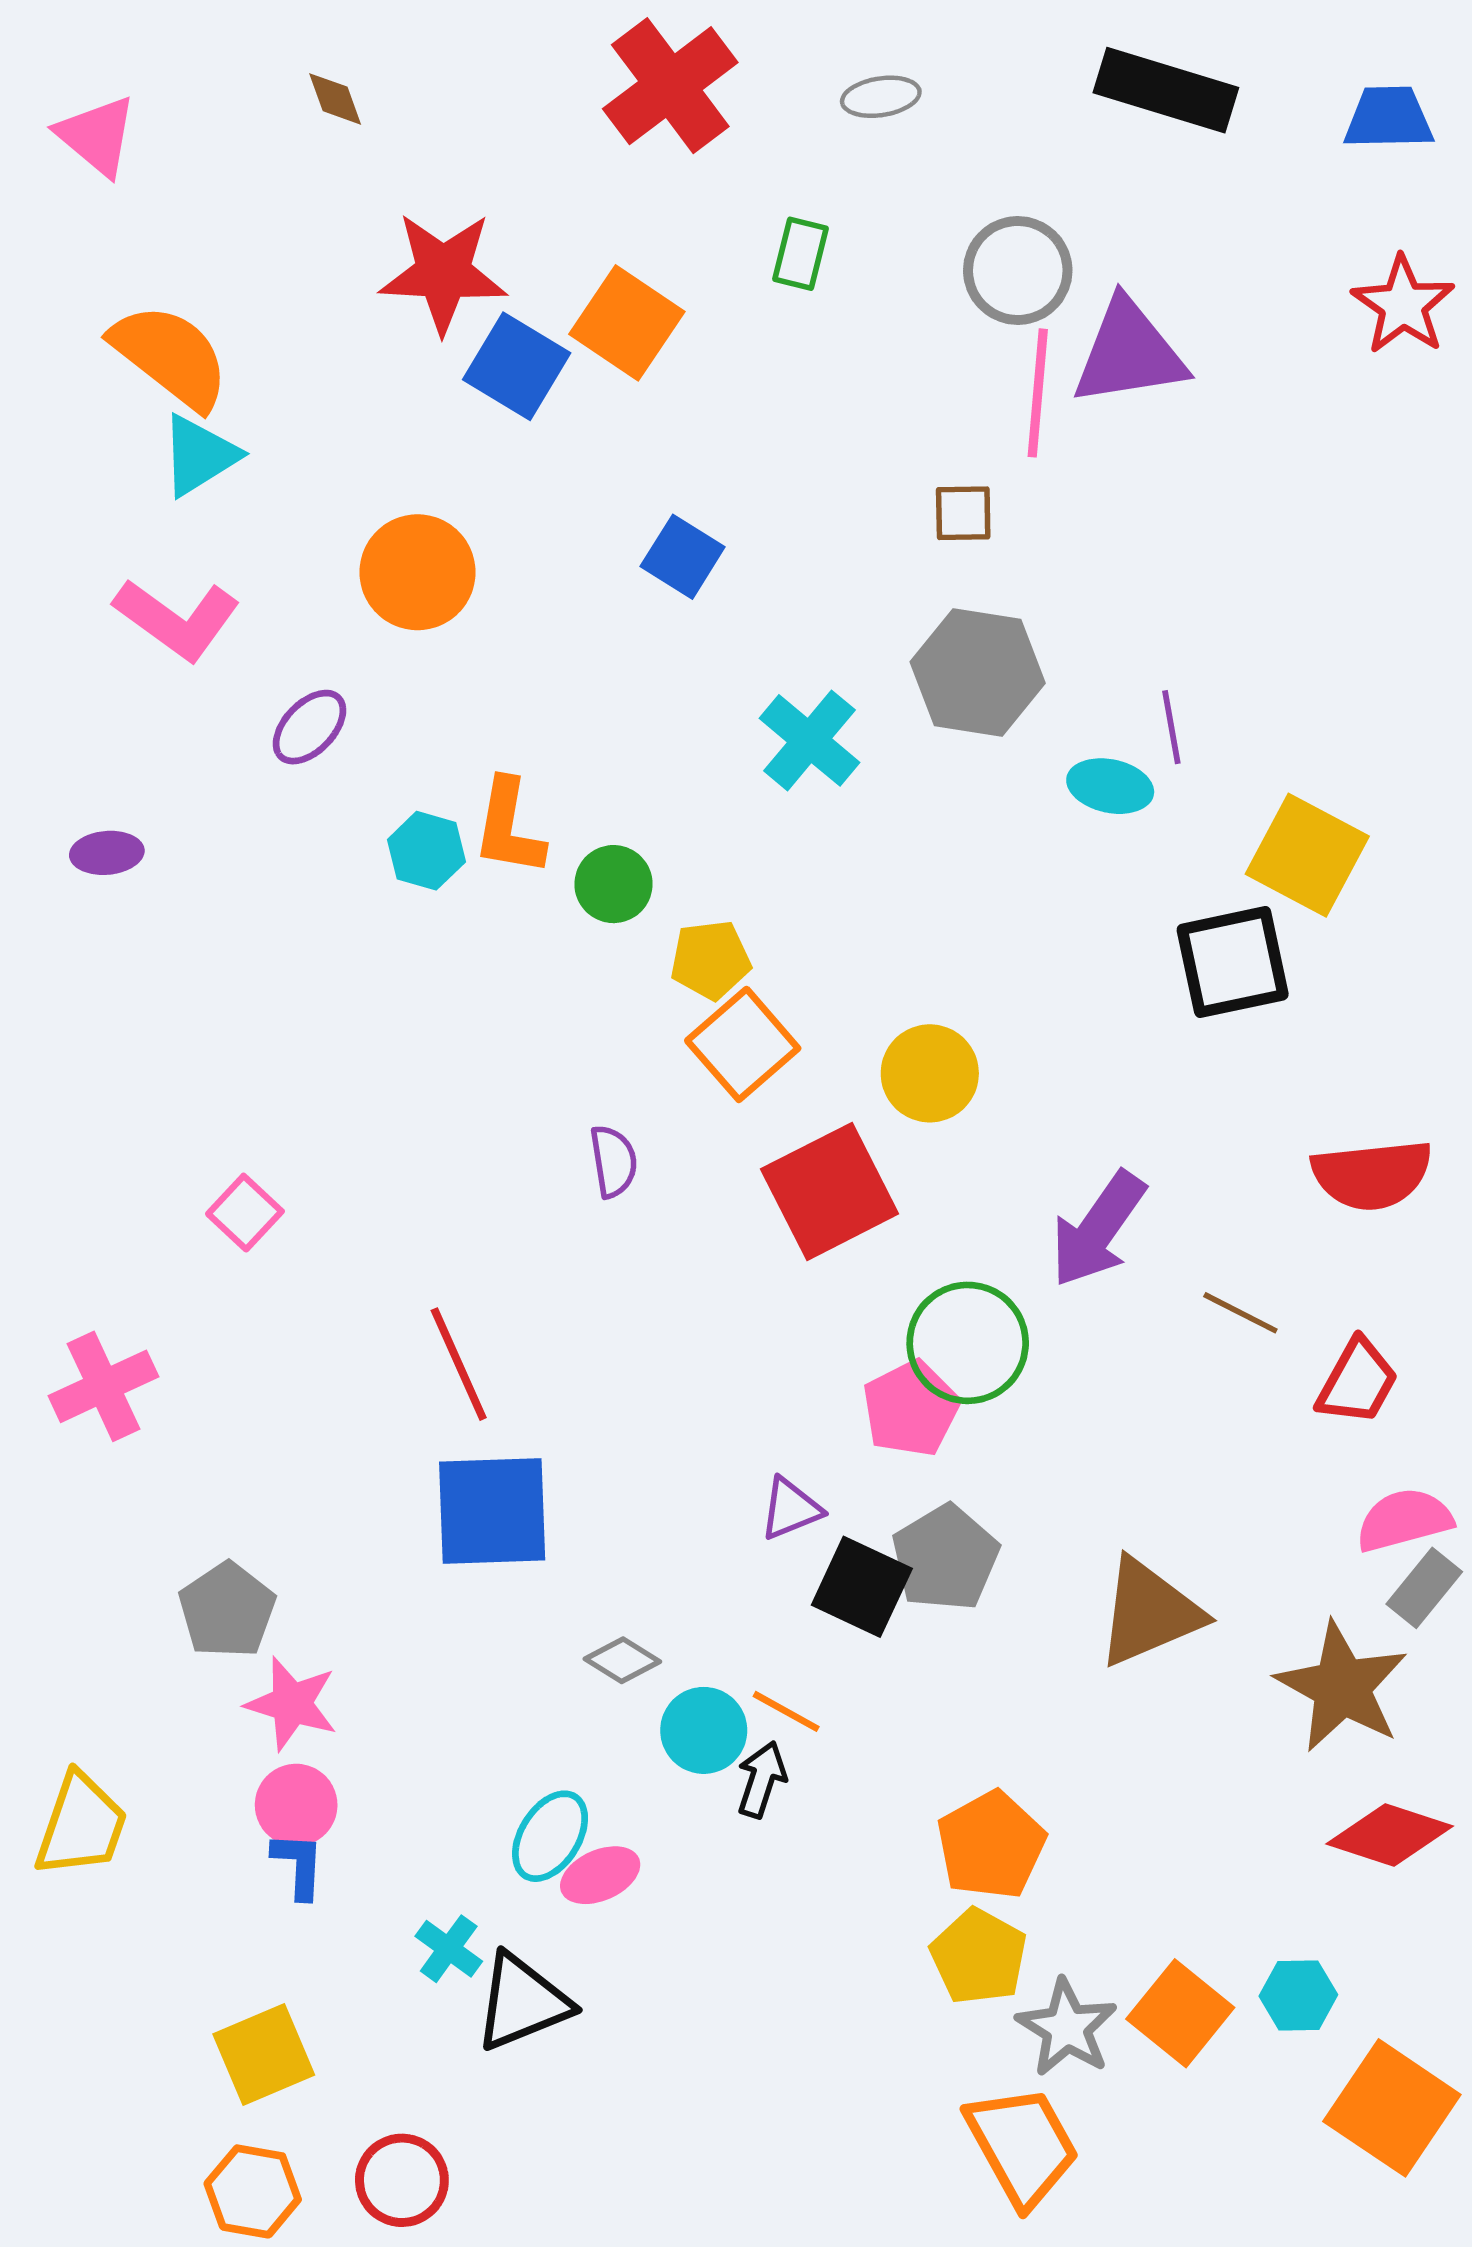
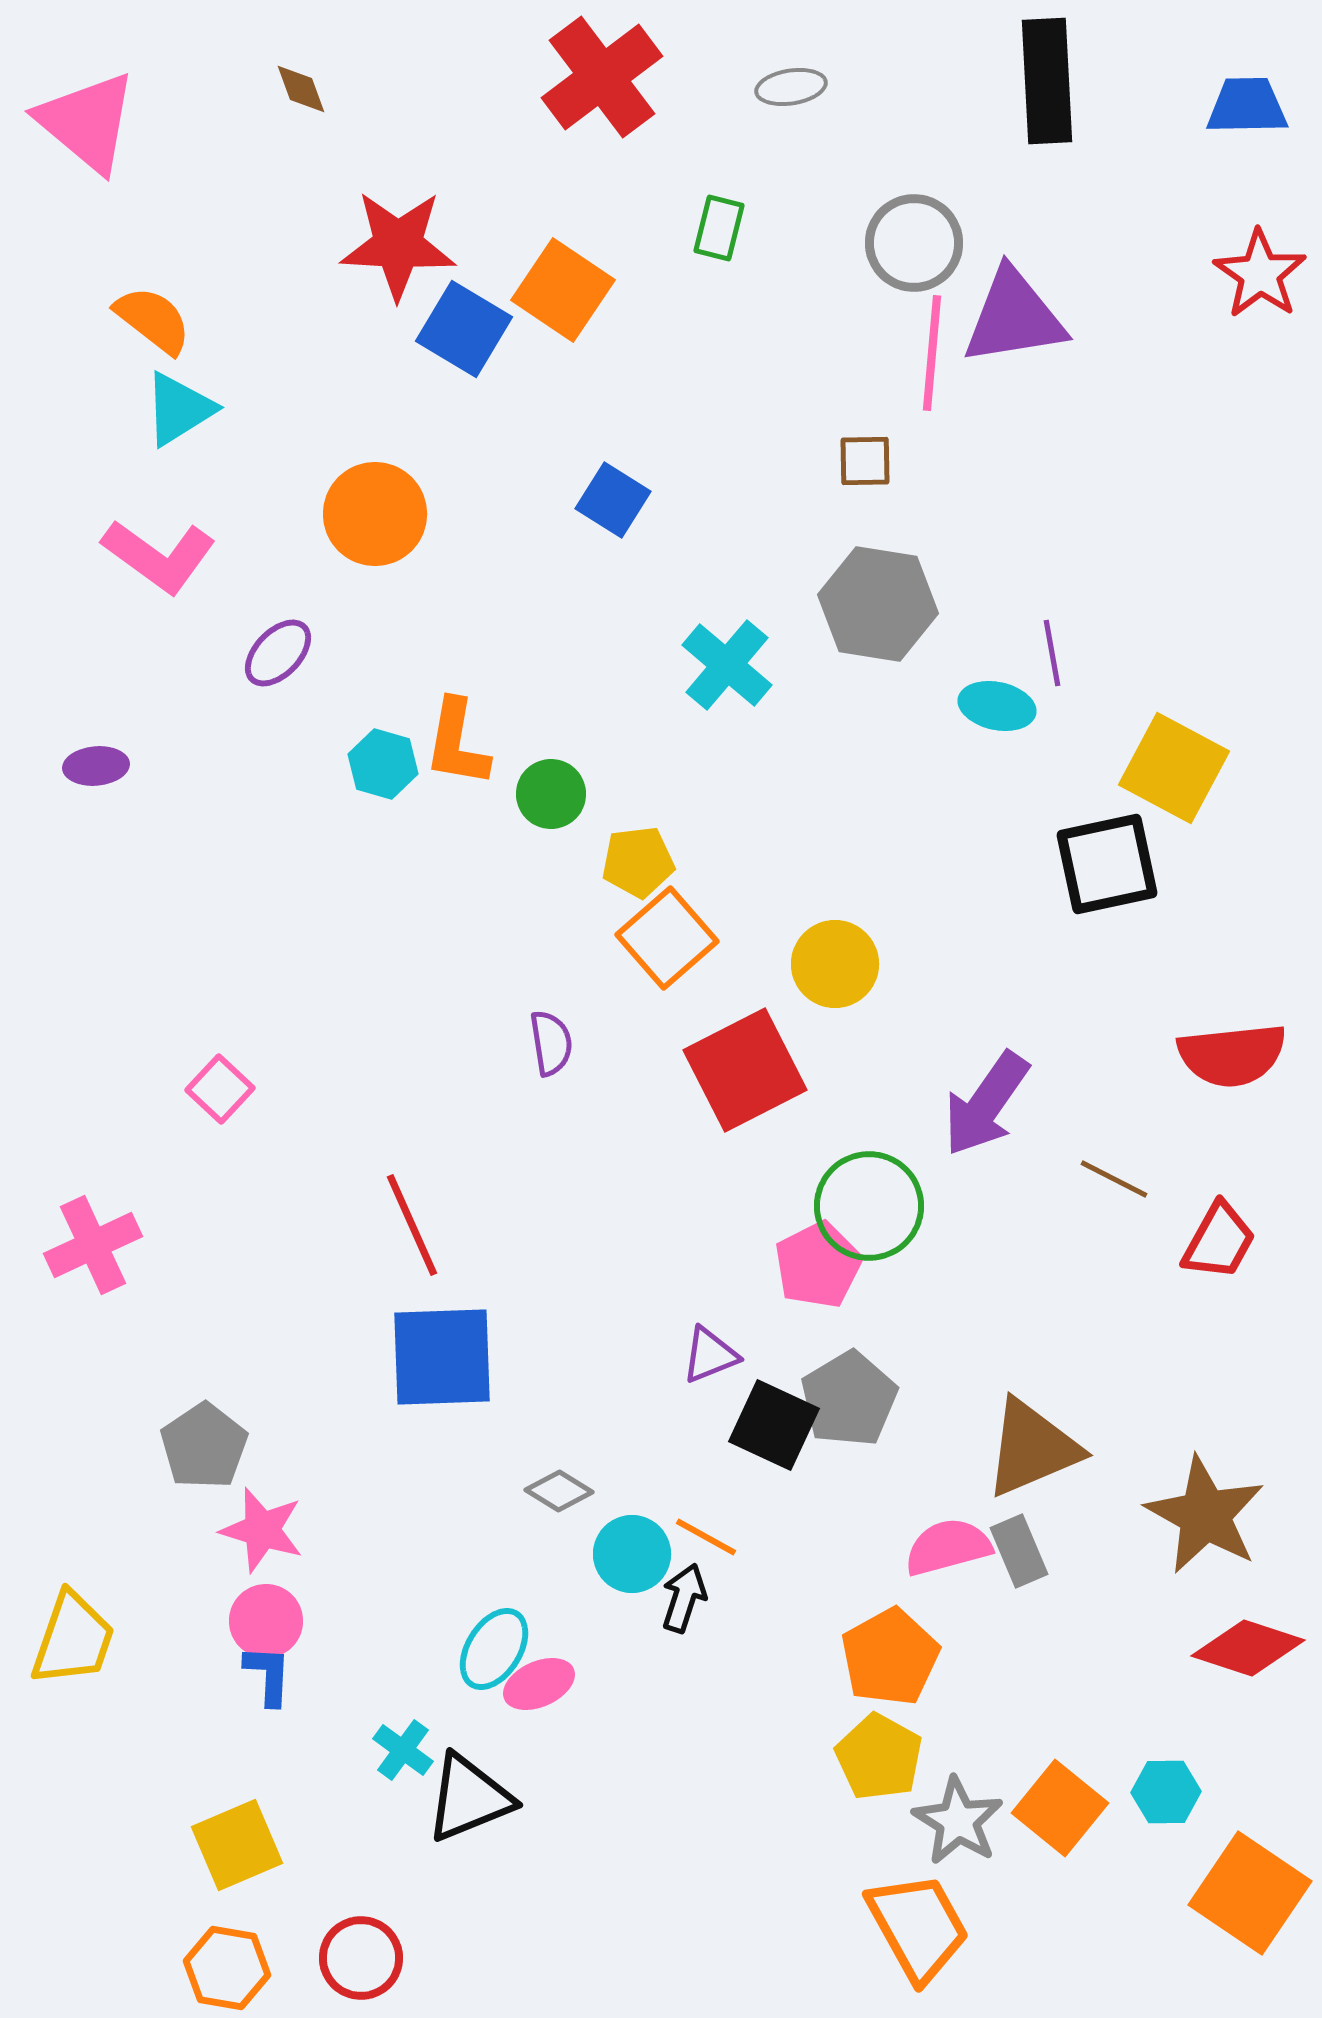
black rectangle: (1166, 90) -> (1047, 81), turned 70
pink triangle: (97, 136) -> (87, 122), size x1.4
orange semicircle: (170, 356) -> (153, 320), size x0.7
pink semicircle: (1404, 1520) -> (948, 1547), moved
gray rectangle: (1424, 1588) -> (1019, 1551), moved, turned -62

